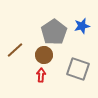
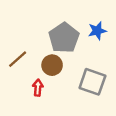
red arrow: (41, 75) -> (38, 88), moved

